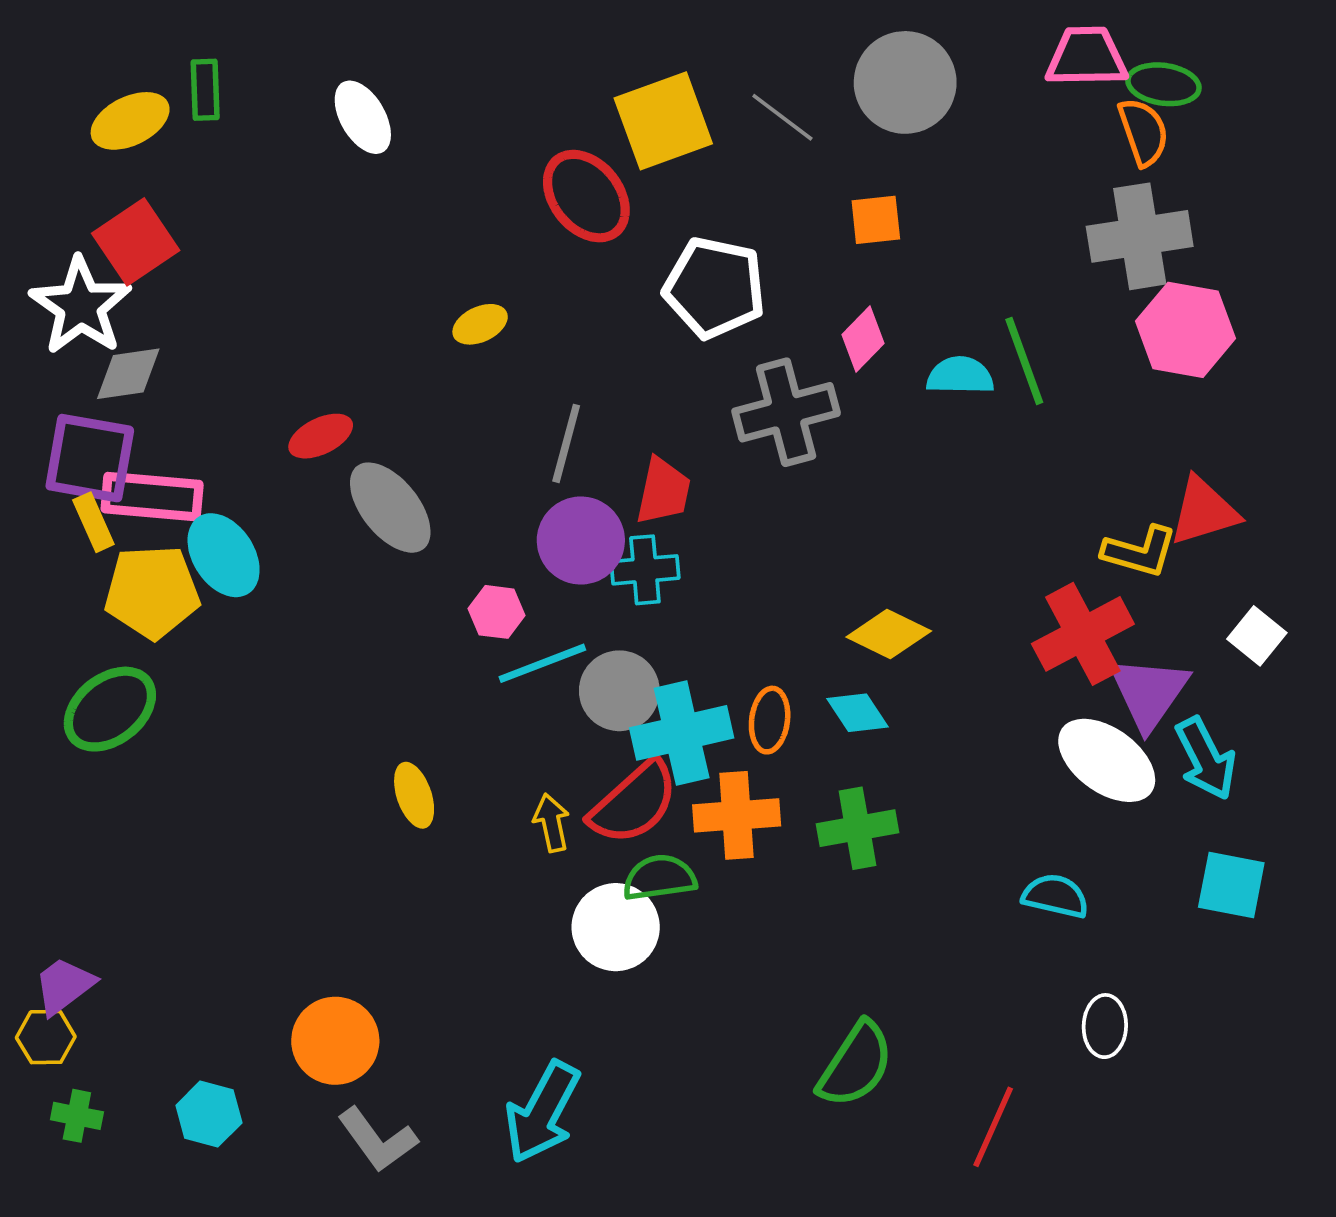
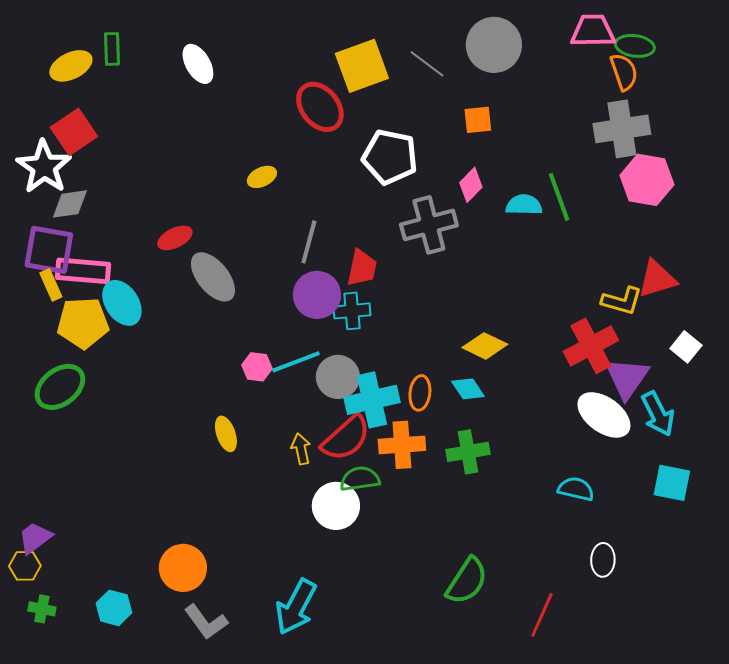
pink hexagon: (497, 612) -> (257, 367), moved

